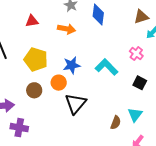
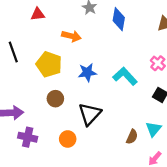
red triangle: (32, 21) -> (38, 14), moved
orange arrow: (66, 29) -> (71, 36), moved
orange circle: (59, 83) -> (68, 139), moved
brown circle: (34, 90) -> (55, 99), moved

